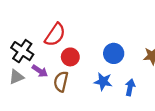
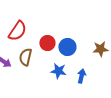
red circle: (70, 57) -> (47, 43), moved
brown semicircle: (61, 82) -> (25, 57), moved

